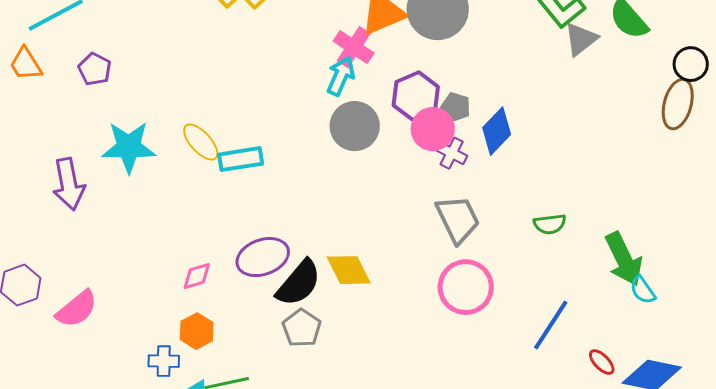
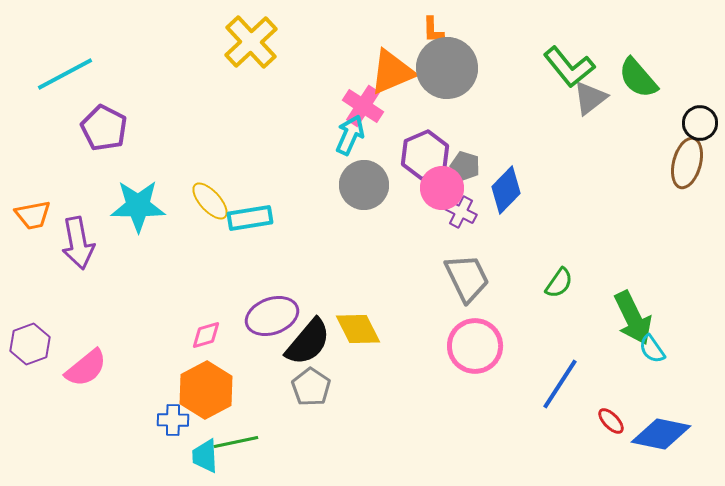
orange trapezoid: (26, 64) -> (33, 215), moved, turned -69
purple pentagon: (95, 69) -> (104, 128), size x1.4
green semicircle: (550, 224) -> (559, 283), turned -48
orange hexagon: (197, 331) -> (206, 390), size x1.6

